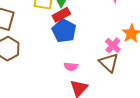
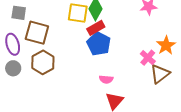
brown triangle: (109, 63) -> (160, 74), moved, turned 40

